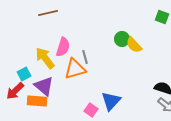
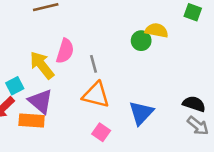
yellow semicircle: (134, 45) -> (157, 30), moved, turned 144
orange triangle: (75, 69) -> (96, 95), moved, turned 30
blue triangle: (111, 101) -> (141, 113), moved

